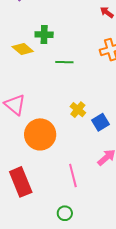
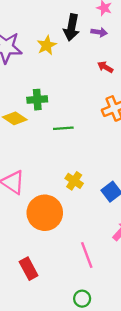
yellow cross: (78, 110) -> (74, 181), moved
red rectangle: (21, 182) -> (29, 269), size x0.7

